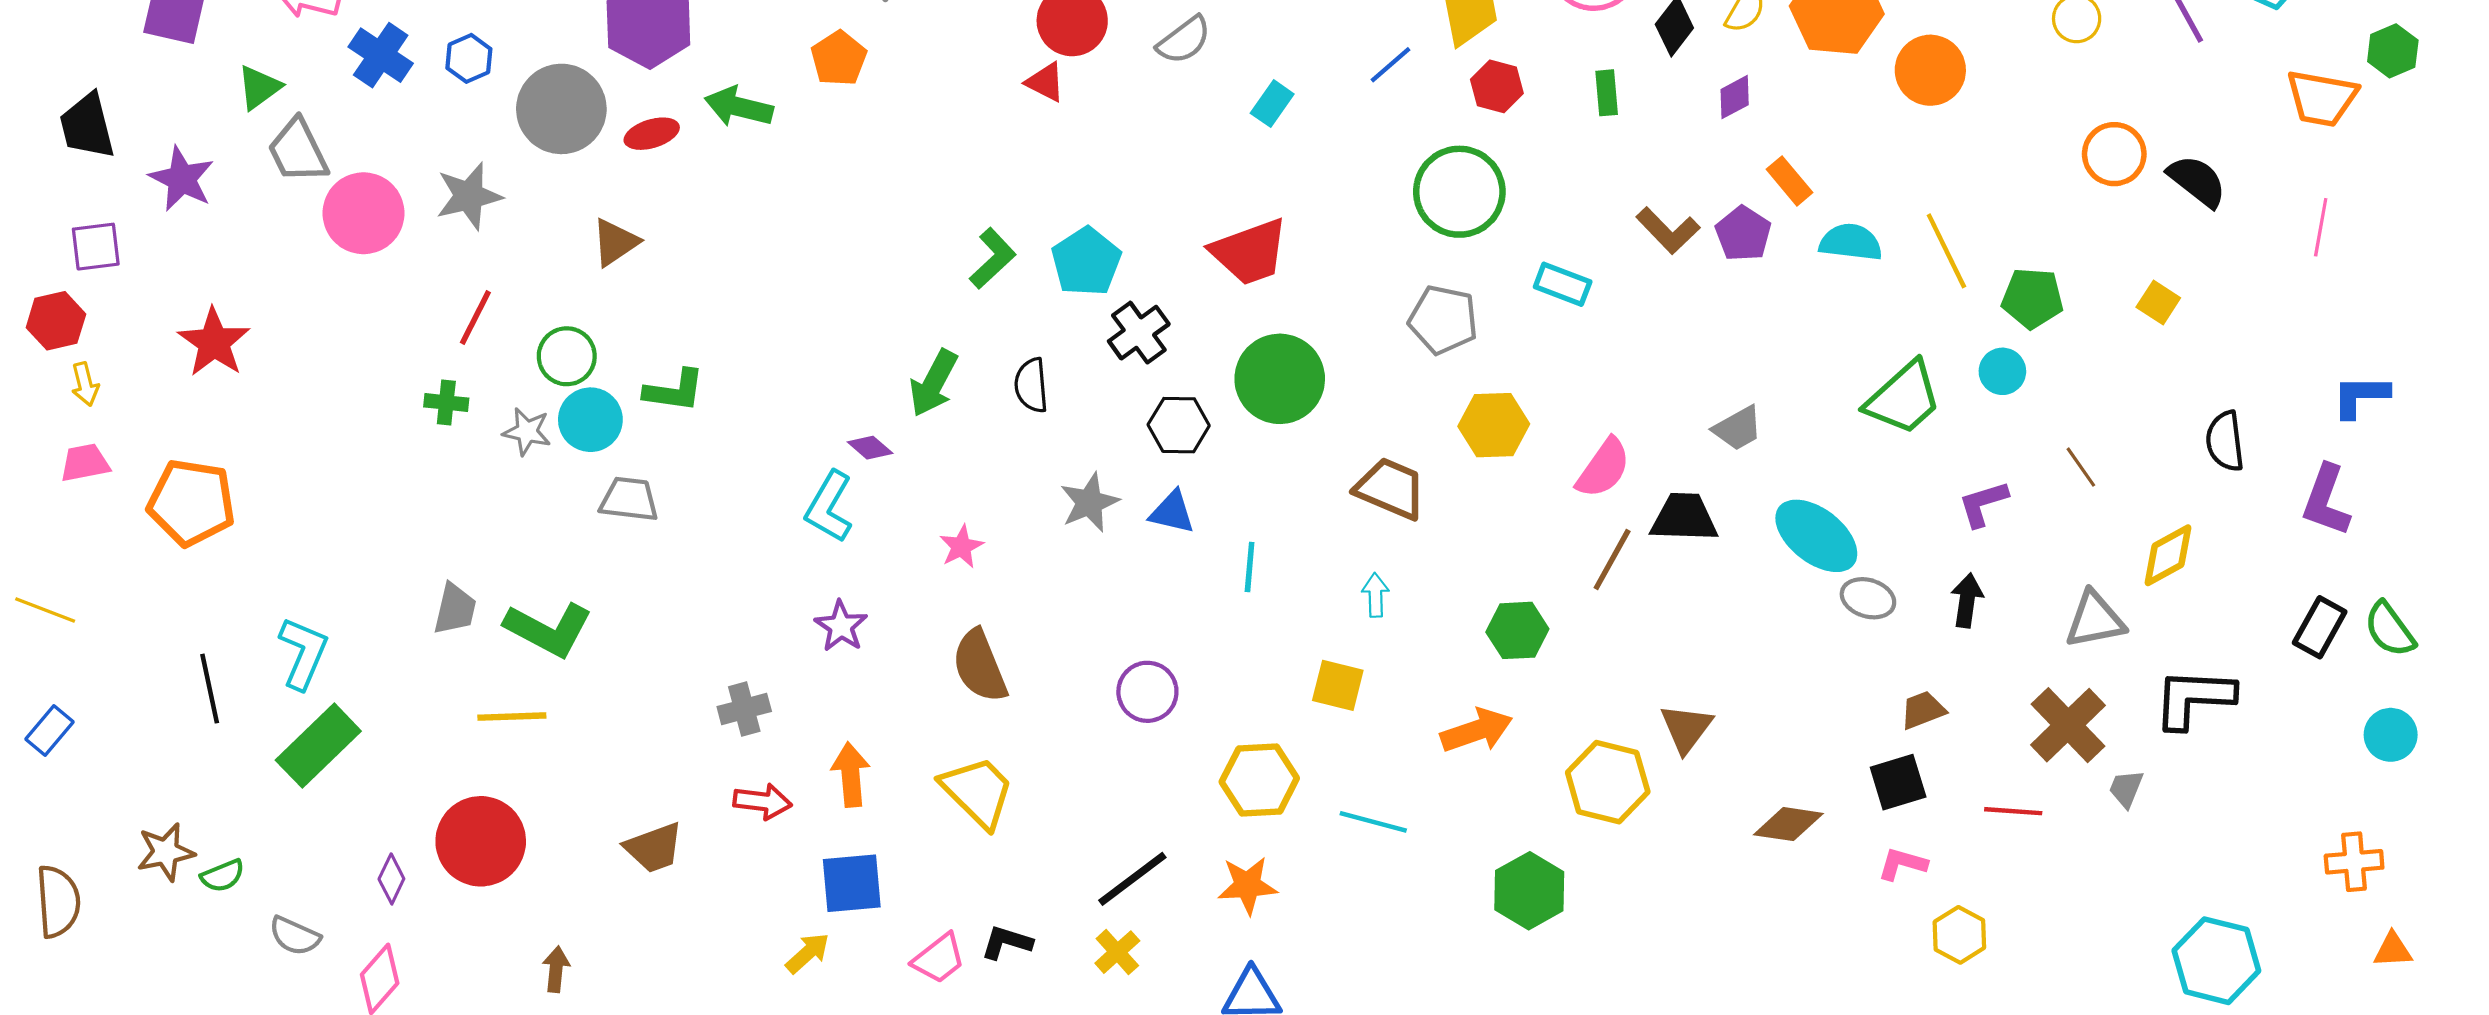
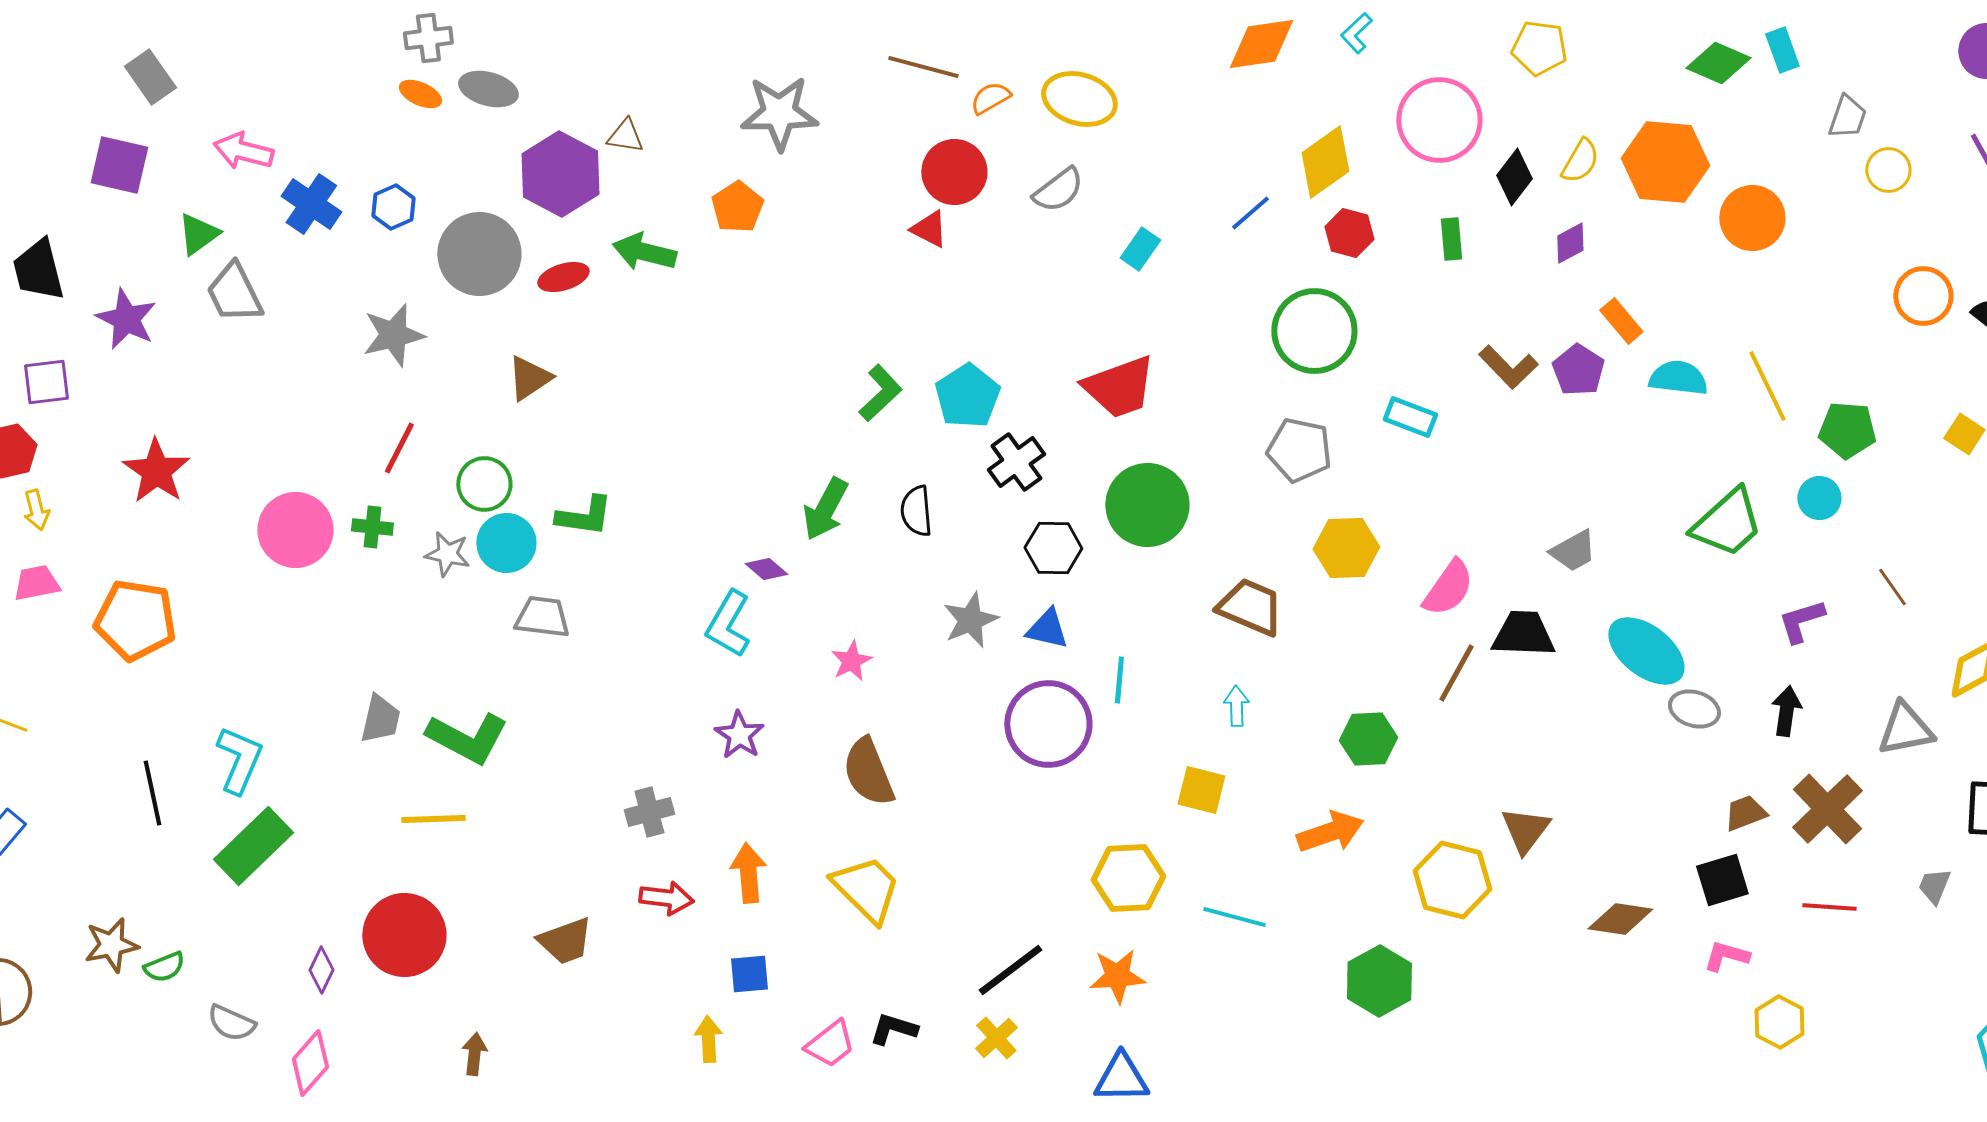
pink circle: (363, 213) -> (295, 530), moved
purple circle: (1147, 692) -> (1048, 724), moved, size x1.5
brown cross: (2068, 725) -> (1827, 809), moved
blue square: (852, 883) -> (749, 974), size x0.7
yellow arrow: (808, 953) -> (708, 1039), turned -51

